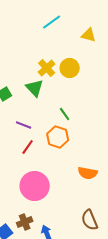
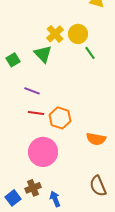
green line: (65, 114) -> (90, 53), moved
orange hexagon: (58, 137) -> (60, 118), moved
red line: (28, 147) -> (36, 113), turned 63

